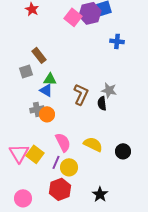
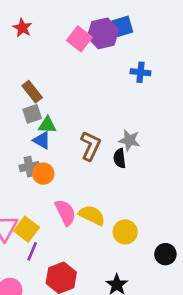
gray square: (26, 71) -> (32, 114), moved
yellow semicircle: (93, 144) -> (92, 215), moved
black circle: (123, 151) -> (165, 254), moved
purple line: (56, 162) -> (32, 251), moved
yellow circle: (69, 167) -> (125, 232), moved

